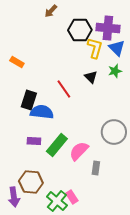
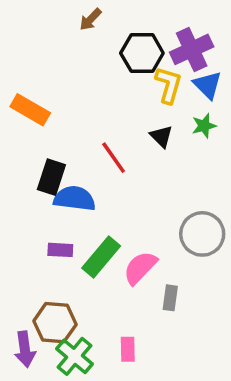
purple cross: (108, 28) -> (192, 49), turned -30
orange rectangle: (17, 62) -> (30, 110), size x1.5
pink rectangle: (72, 197) -> (128, 349), turned 32
green cross: (57, 201) -> (75, 356), moved

